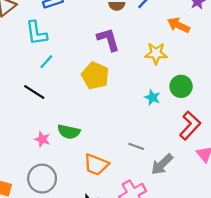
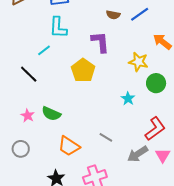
cyan L-shape: (36, 33) -> (58, 27), moved
green circle: (181, 86) -> (156, 83), moved
gray arrow: (162, 164) -> (138, 154), moved
gray circle: (42, 179) -> (21, 149), size x0.7

